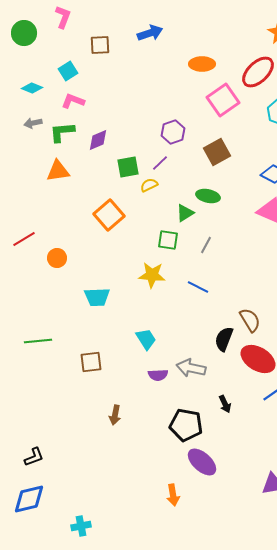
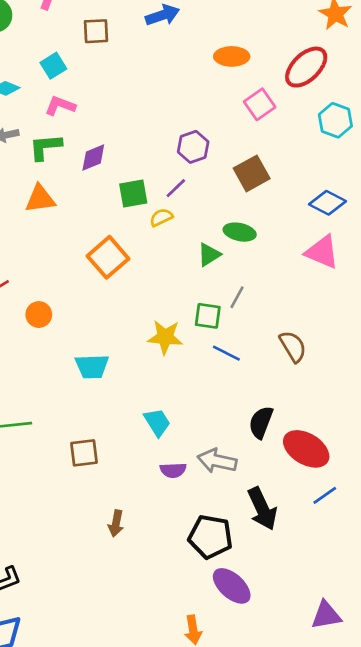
pink square: (223, 100) -> (260, 104), size x0.7
green square: (168, 240) -> (208, 316), moved
brown semicircle: (250, 320) -> (293, 346), moved
black arrow: (225, 404) -> (262, 509), size x1.8

